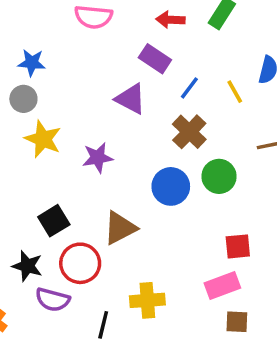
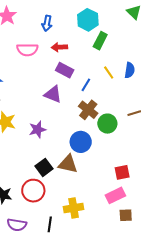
red arrow: (170, 20) -> (59, 47), moved
yellow line: (235, 92) -> (109, 72), moved
green circle: (219, 176) -> (107, 124), moved
black square: (54, 221) -> (44, 167), moved
brown triangle: (120, 228) -> (68, 164), moved, turned 45
purple semicircle: (53, 300) -> (17, 225), moved

